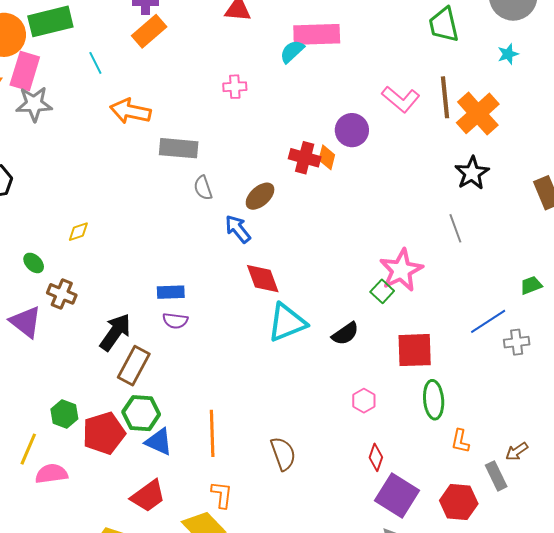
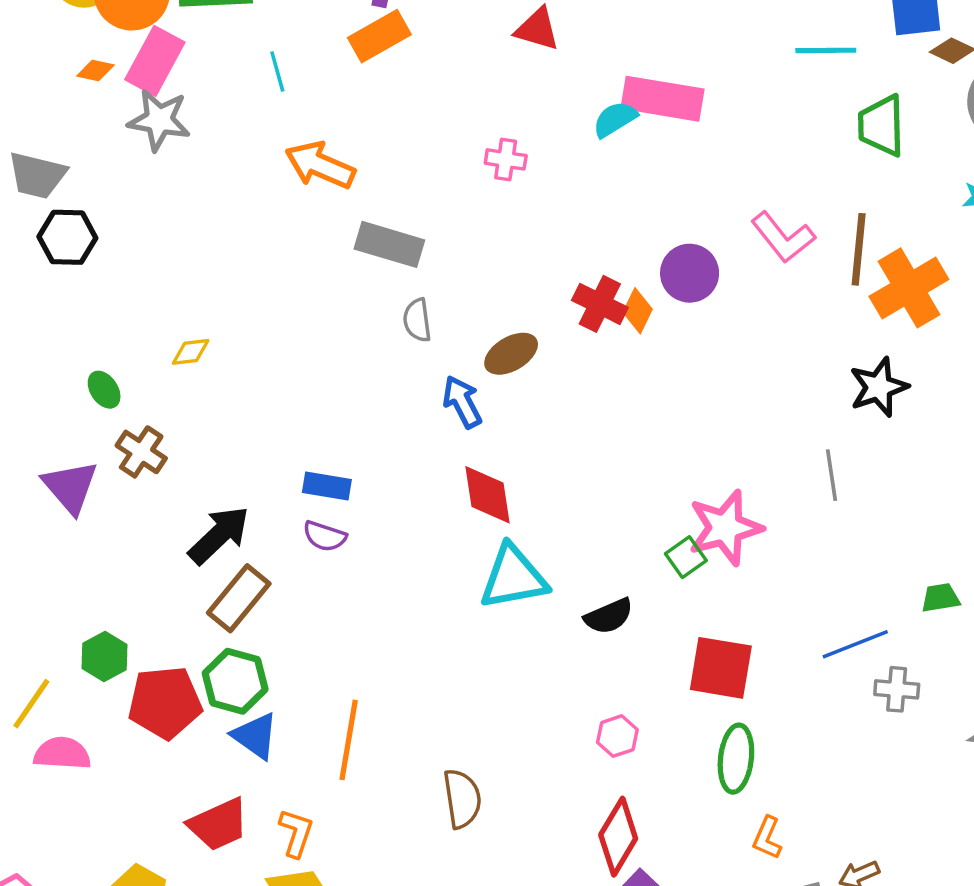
red diamond: (376, 457) -> (618, 837), size x1.6
orange L-shape: (222, 495) -> (296, 833), moved

